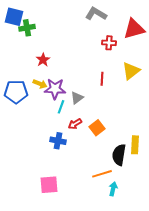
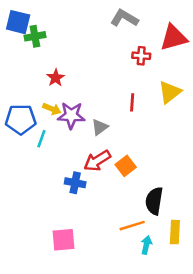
cyan line: (61, 107) -> (41, 139), moved
red arrow: (75, 124) -> (97, 161), size x1.5
yellow rectangle: (135, 145) -> (175, 232), moved

